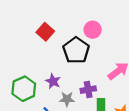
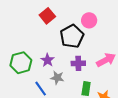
purple cross: (88, 90) -> (78, 63), moved

